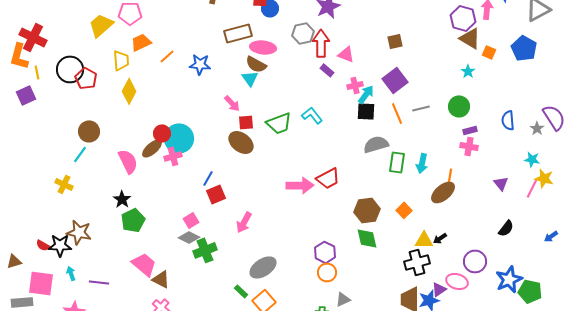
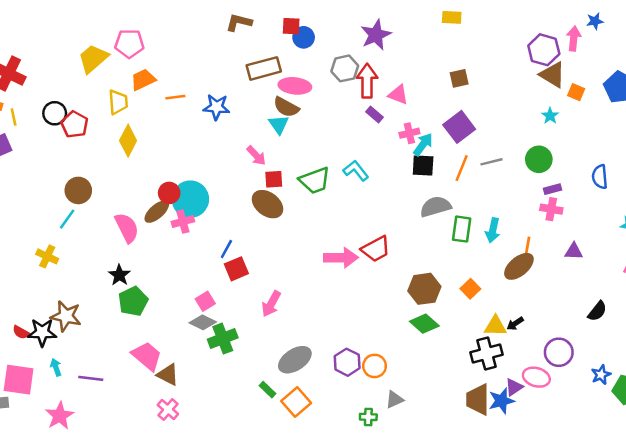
orange line: (167, 56) -> (175, 97), turned 35
black circle: (70, 69) -> (55, 113), size x0.7
orange line: (397, 113) -> (462, 168), turned 45
purple triangle: (501, 183) -> (574, 251), moved, turned -49
green diamond: (367, 238) -> (424, 324), turned -35
purple hexagon: (325, 252) -> (347, 362), moved
blue star: (509, 279) -> (601, 375), size x0.6

